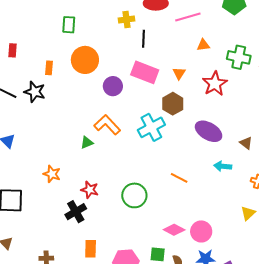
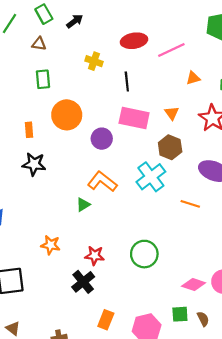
yellow cross: (127, 20) -> (94, 61), moved, turned 35
black star: (35, 92) -> (34, 164), moved
orange line: (179, 178) -> (190, 204), moved
orange rectangle: (91, 249) -> (106, 320), turned 30

